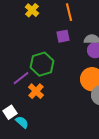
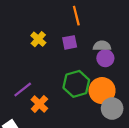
yellow cross: (32, 10) -> (38, 39), moved
green hexagon: (42, 64) -> (76, 84), moved

